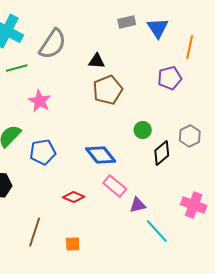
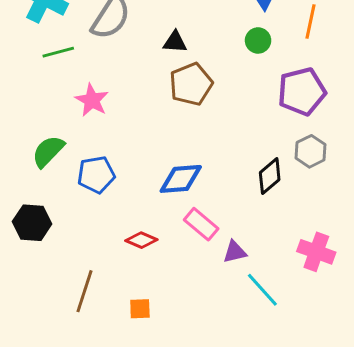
purple pentagon: (170, 78) -> (302, 92), moved, size x1.4
green circle: (143, 130) -> (258, 40), moved
blue diamond: (101, 155) -> (181, 179), turned -56

